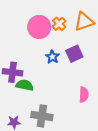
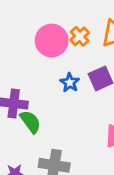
green semicircle: (25, 85) -> (30, 122), turned 42

